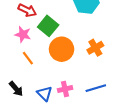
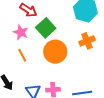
orange cross: (95, 48) -> (87, 41), moved

